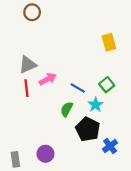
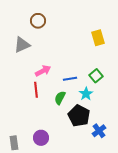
brown circle: (32, 12) -> (38, 21), moved
gray triangle: (28, 65) -> (22, 45), moved
red line: (27, 88) -> (36, 90), moved
blue line: (78, 88) -> (70, 79), turned -40

